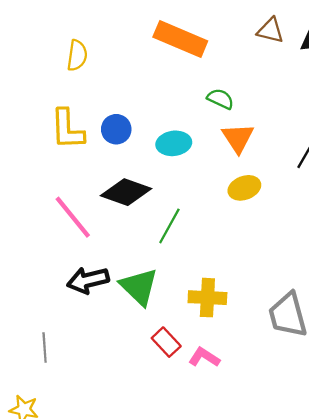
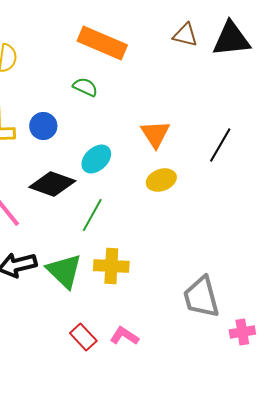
green semicircle: (220, 99) -> (85, 87), moved
cyan ellipse: (174, 143) -> (96, 159), moved, turned -36
yellow cross: (207, 298) -> (111, 266), moved
red rectangle: (166, 342) -> (83, 337), moved

